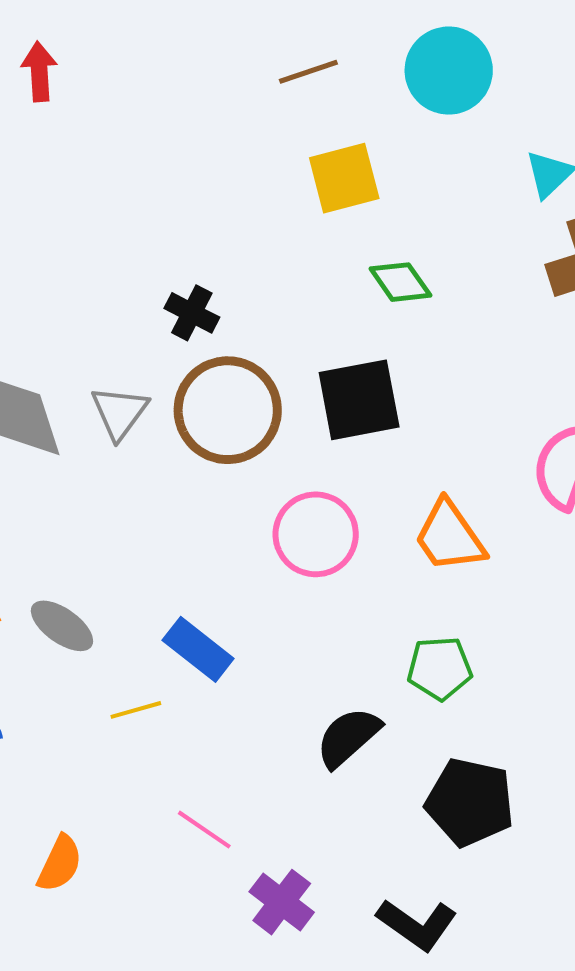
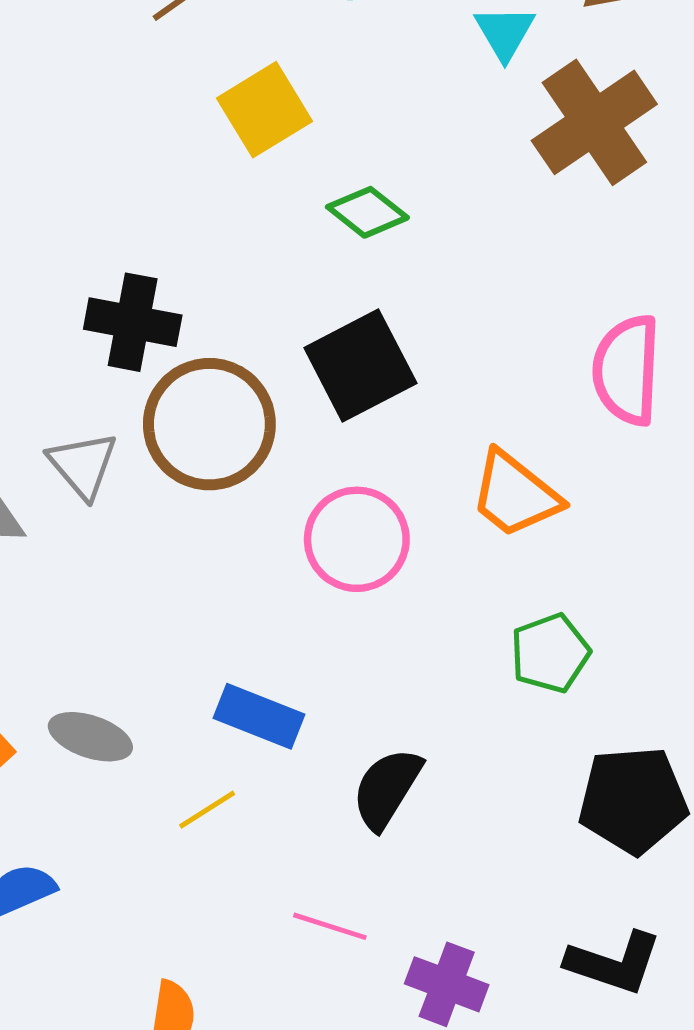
black cross: (192, 313) -> (133, 322), size x1.4
black semicircle: (348, 737) -> (387, 789), moved

